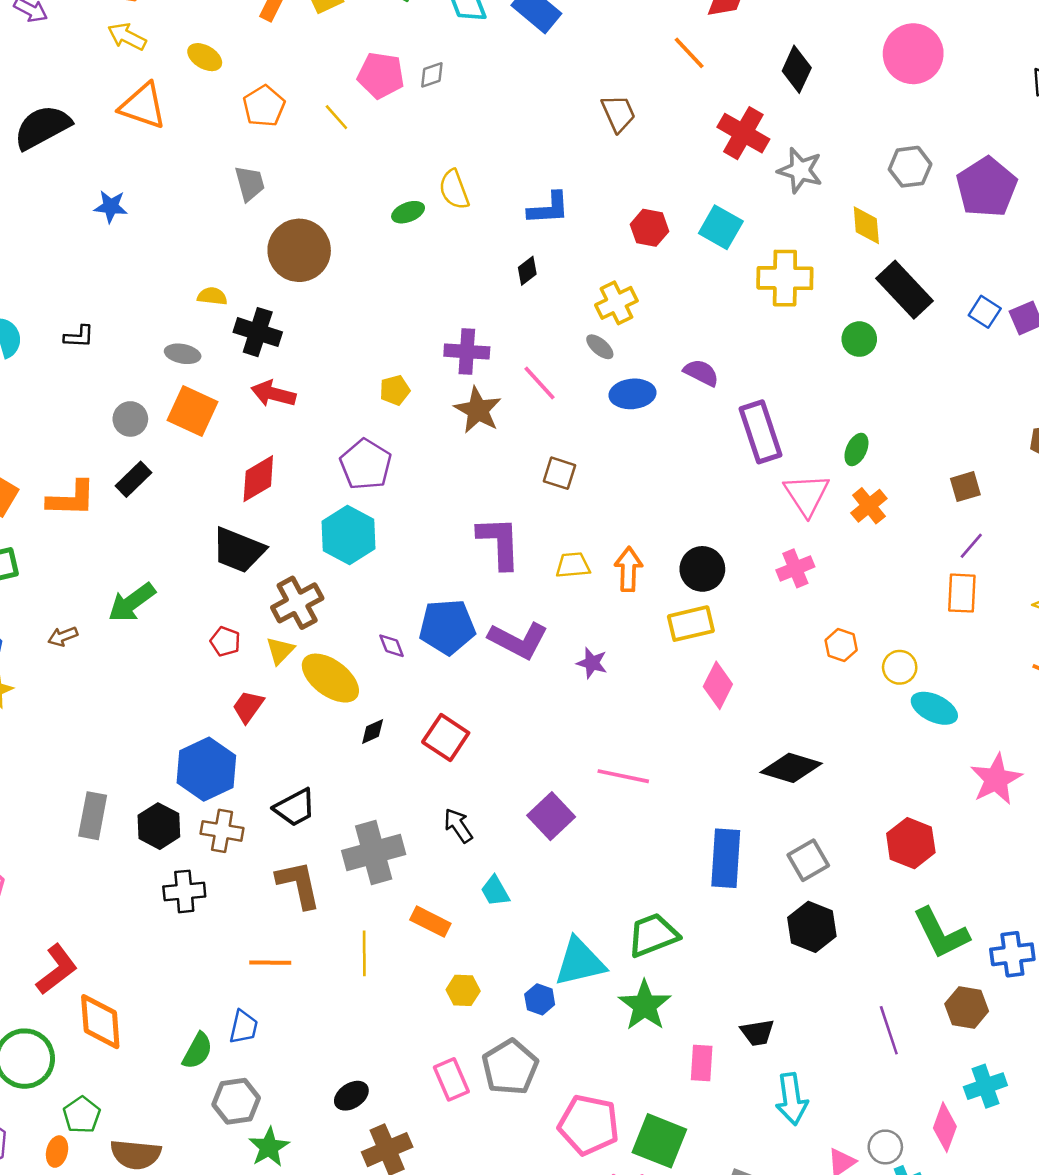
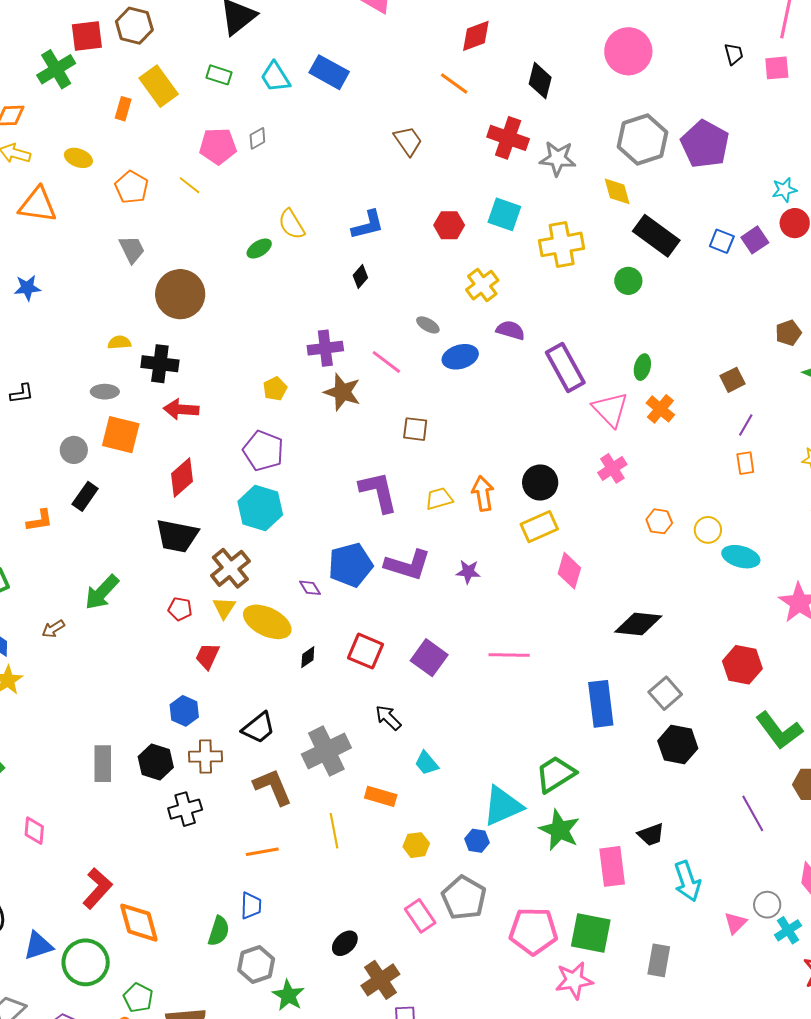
gray hexagon: (910, 167) -> (642, 140), size x1.5
yellow cross: (616, 303) -> (482, 285), moved
orange L-shape: (71, 499) -> (40, 521), size x0.7
orange rectangle: (962, 593) -> (745, 463), size x0.7
blue hexagon: (206, 769) -> (184, 711), size x0.6
purple square: (551, 816) -> (429, 658), moved
pink rectangle: (702, 1063) -> (612, 866), size x1.4

